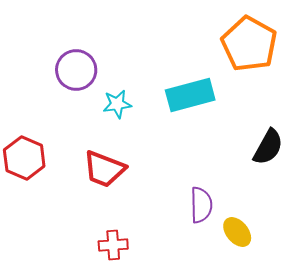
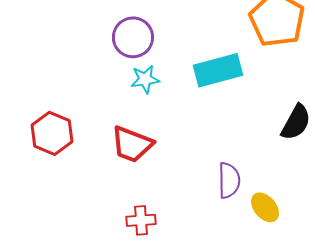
purple circle: (76, 70) -> (133, 37), moved

